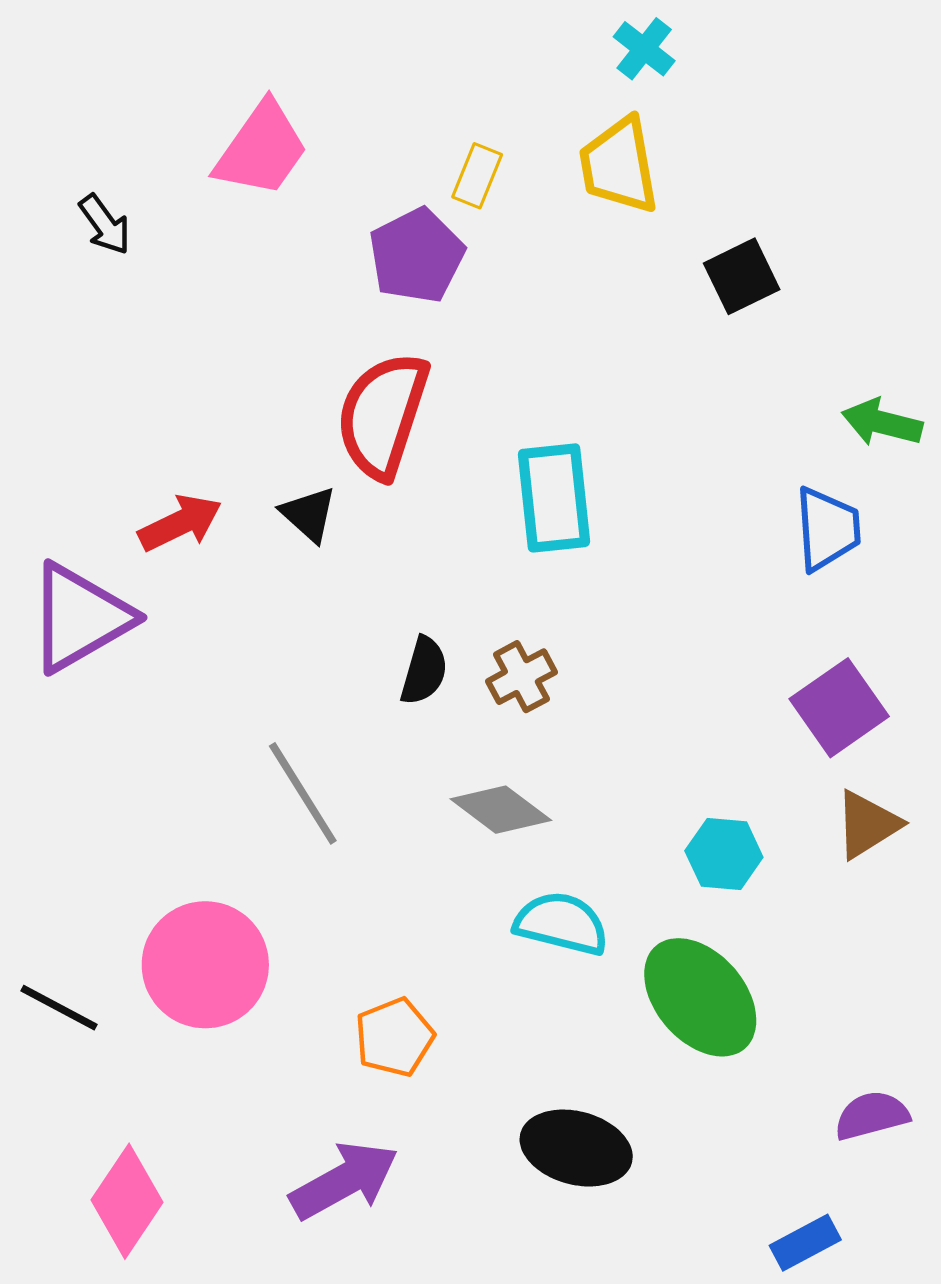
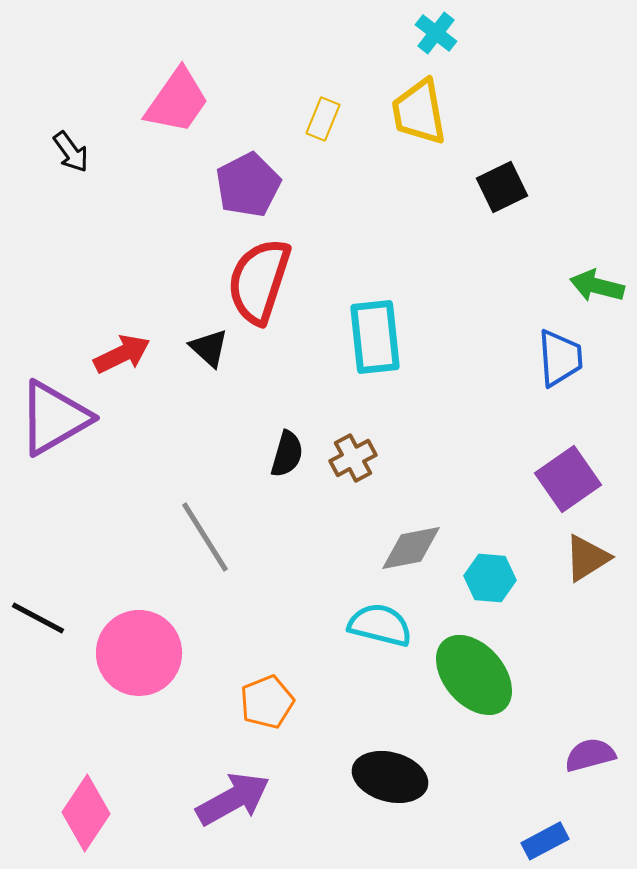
purple pentagon: (417, 256) -> (248, 185), moved
gray diamond: (501, 810) -> (411, 548), moved, turned -48
black line: (59, 1008) -> (38, 618), moved

